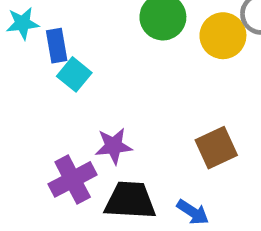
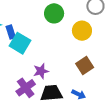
yellow circle: (223, 36) -> (82, 31), moved
cyan square: (74, 74) -> (20, 43), size x1.5

